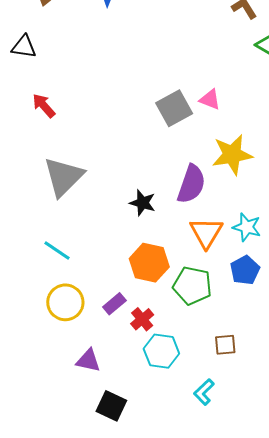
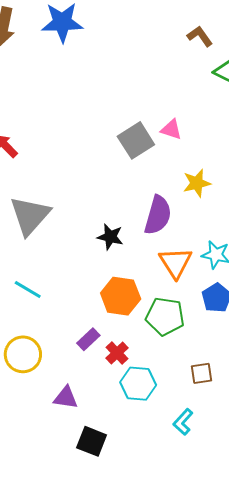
yellow star: (232, 155) -> (197, 183), size x0.7
yellow circle: (65, 302) -> (23, 354), moved

